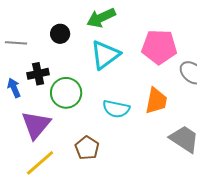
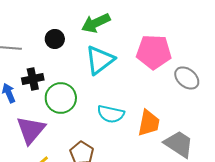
orange trapezoid: (156, 101) -> (149, 123), moved

